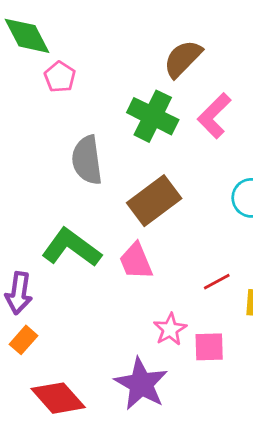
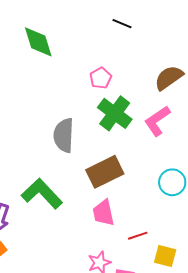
brown semicircle: (183, 59) -> (169, 78), moved
pink pentagon: (60, 77) -> (101, 78), moved
pink trapezoid: (136, 261) -> (103, 213), moved

